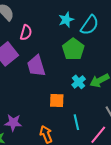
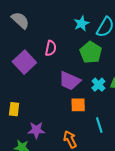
pink semicircle: (26, 33) -> (51, 48), moved
purple trapezoid: (36, 66) -> (70, 81), moved, turned -45

